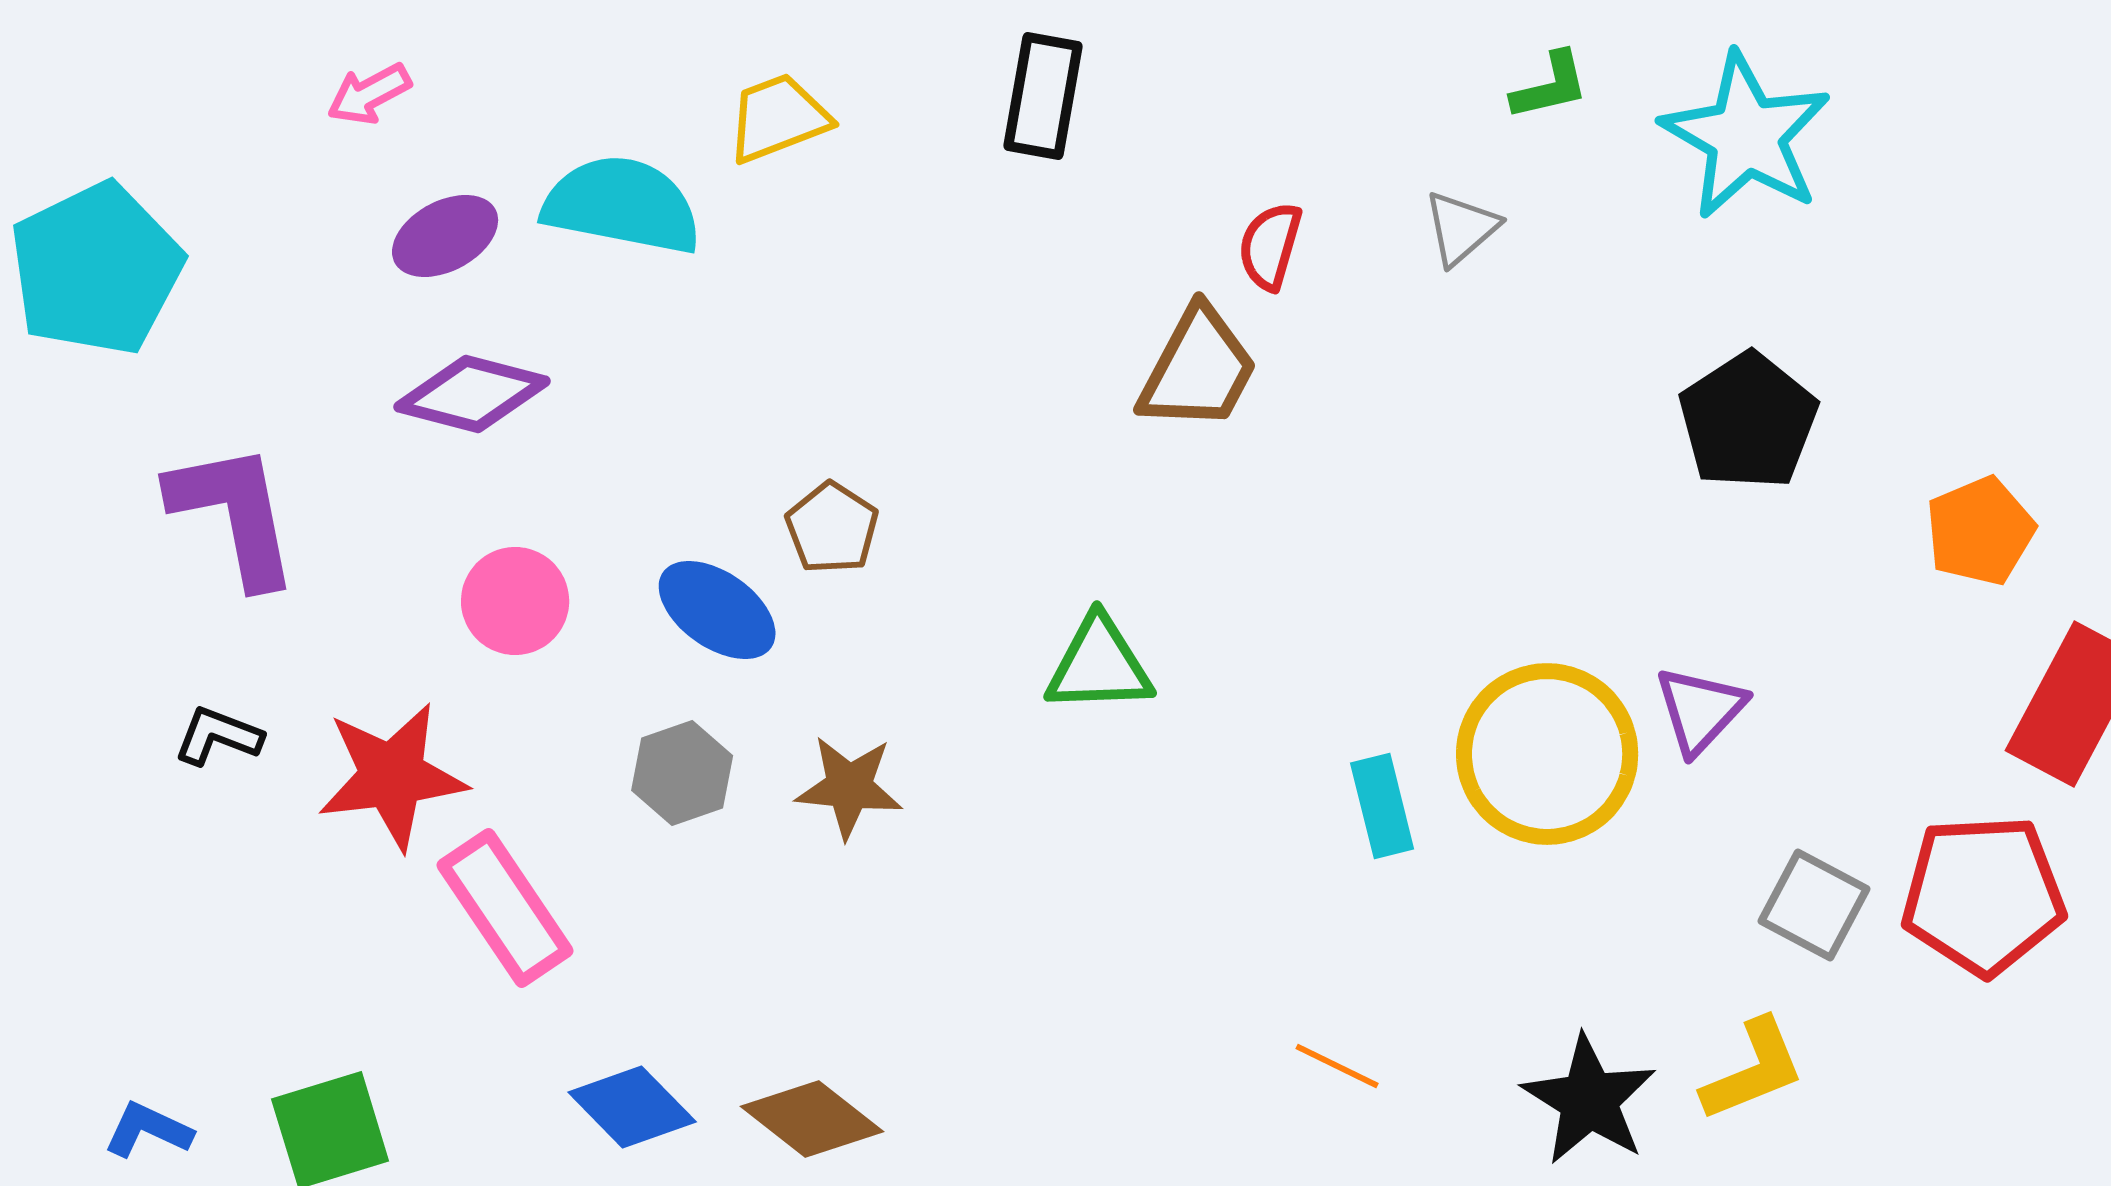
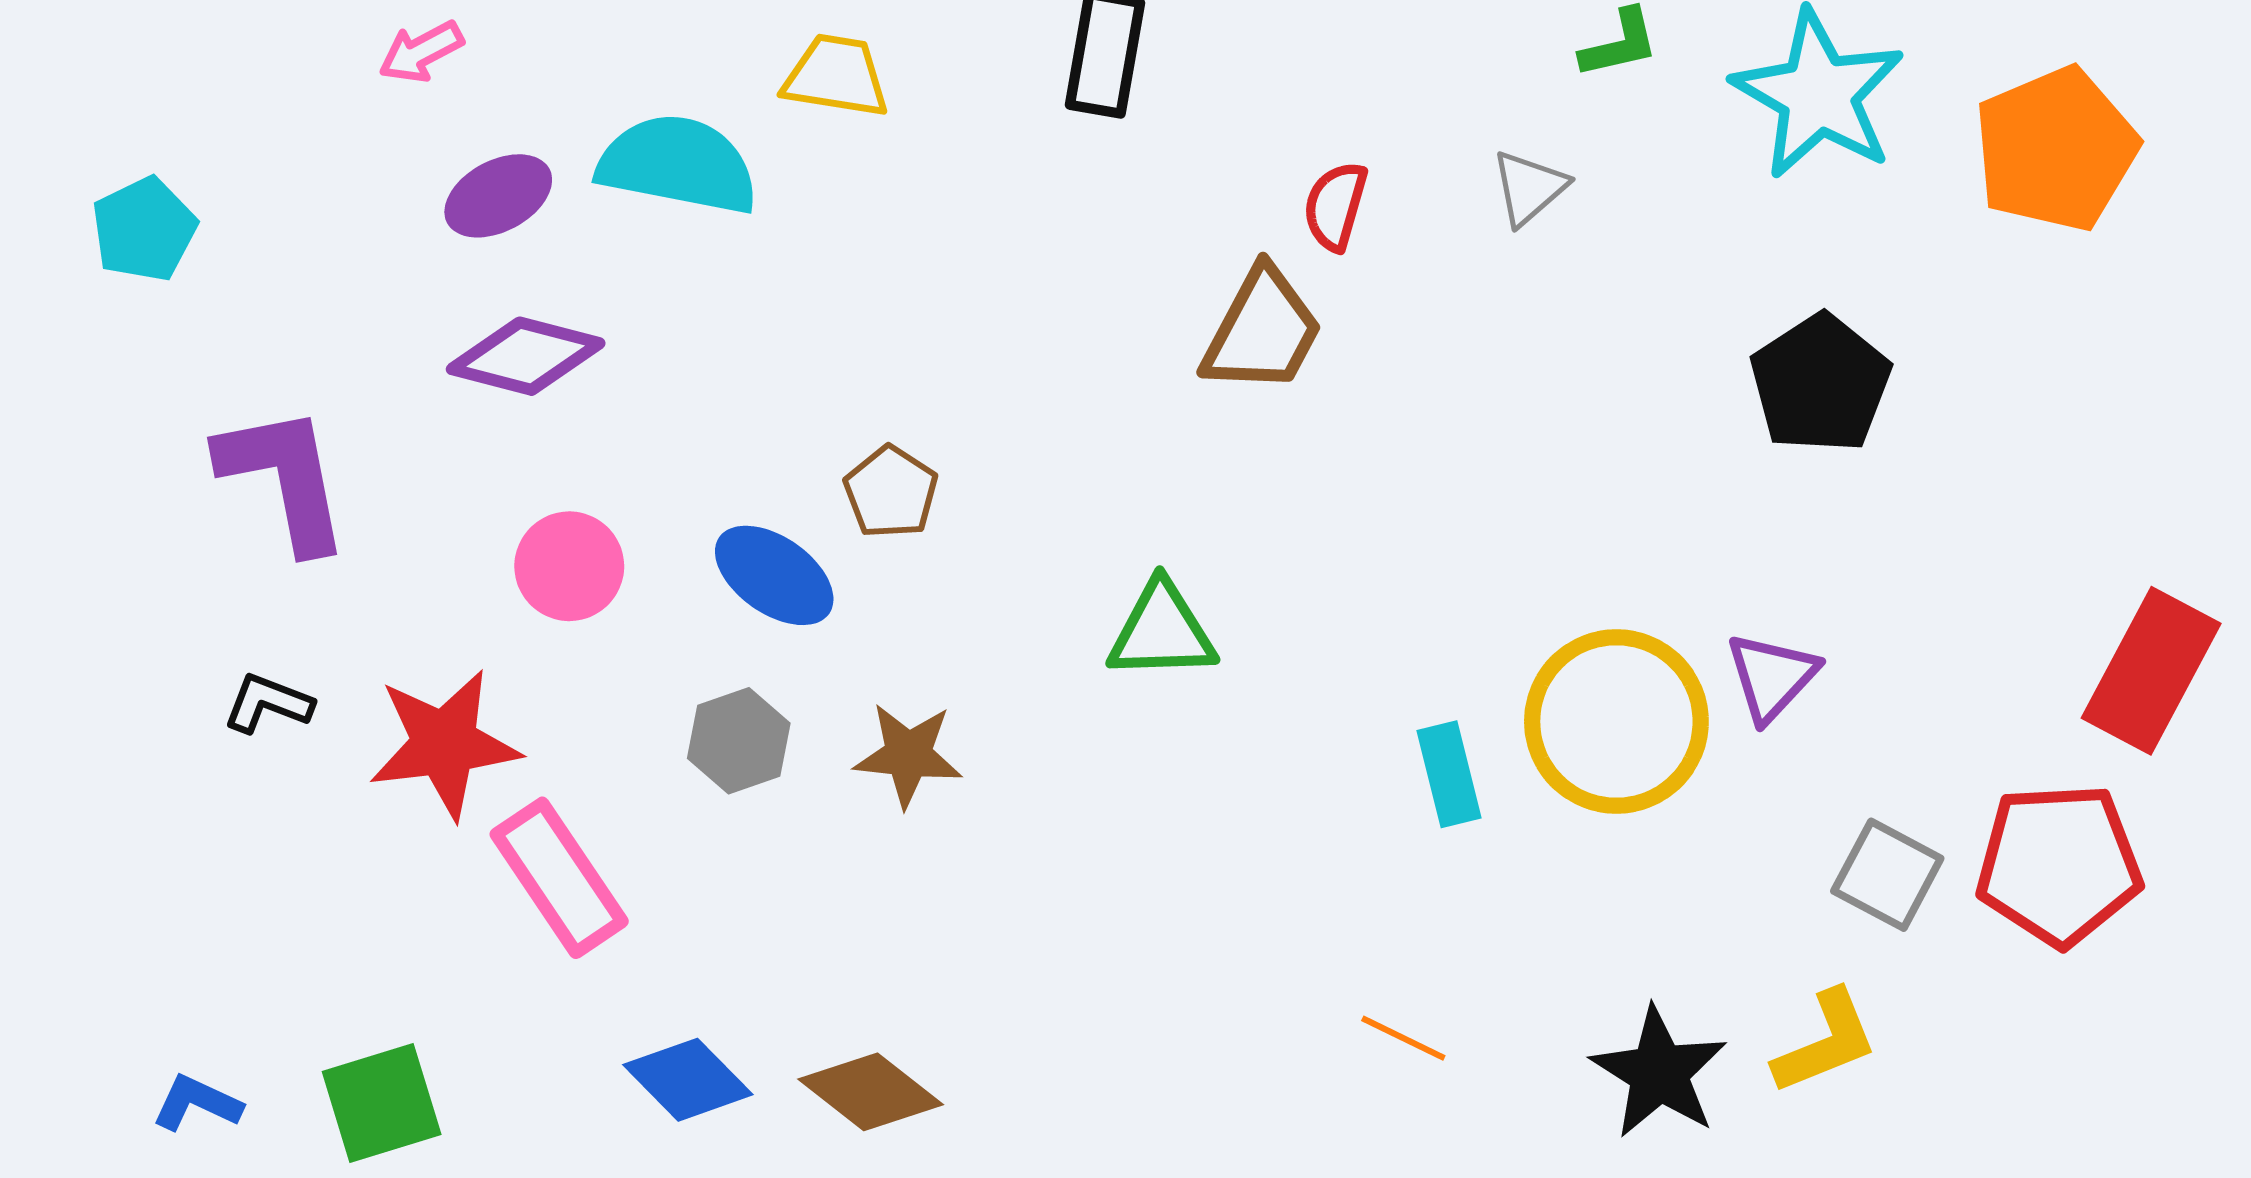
yellow trapezoid: (778, 118) -> (836, 76), turned 30
cyan pentagon: (96, 269) -> (144, 229), size x0.6
orange pentagon: (1980, 531) -> (2056, 149), moved, size x1.5

